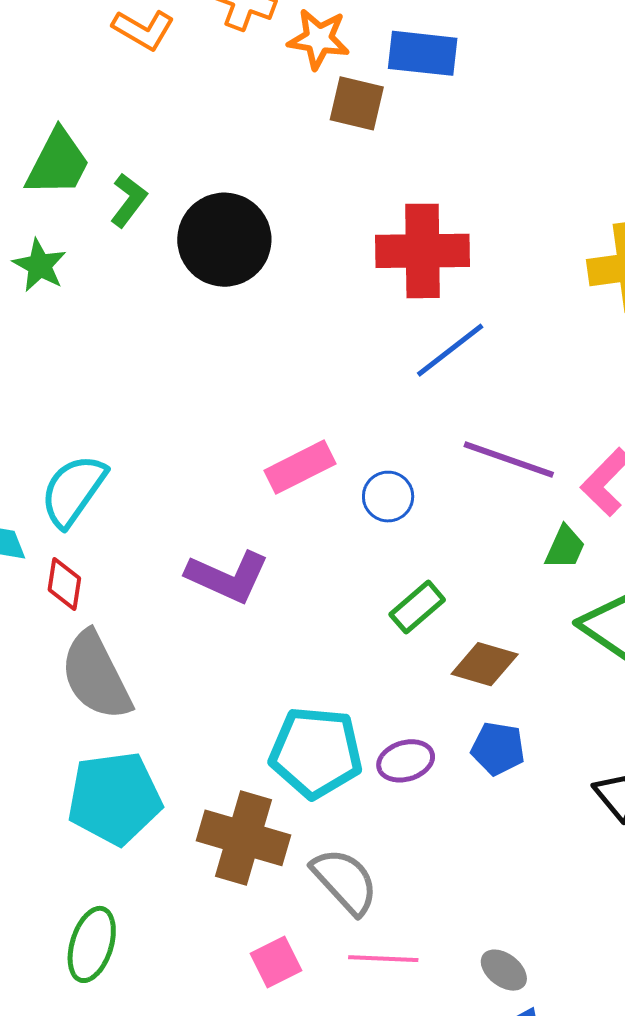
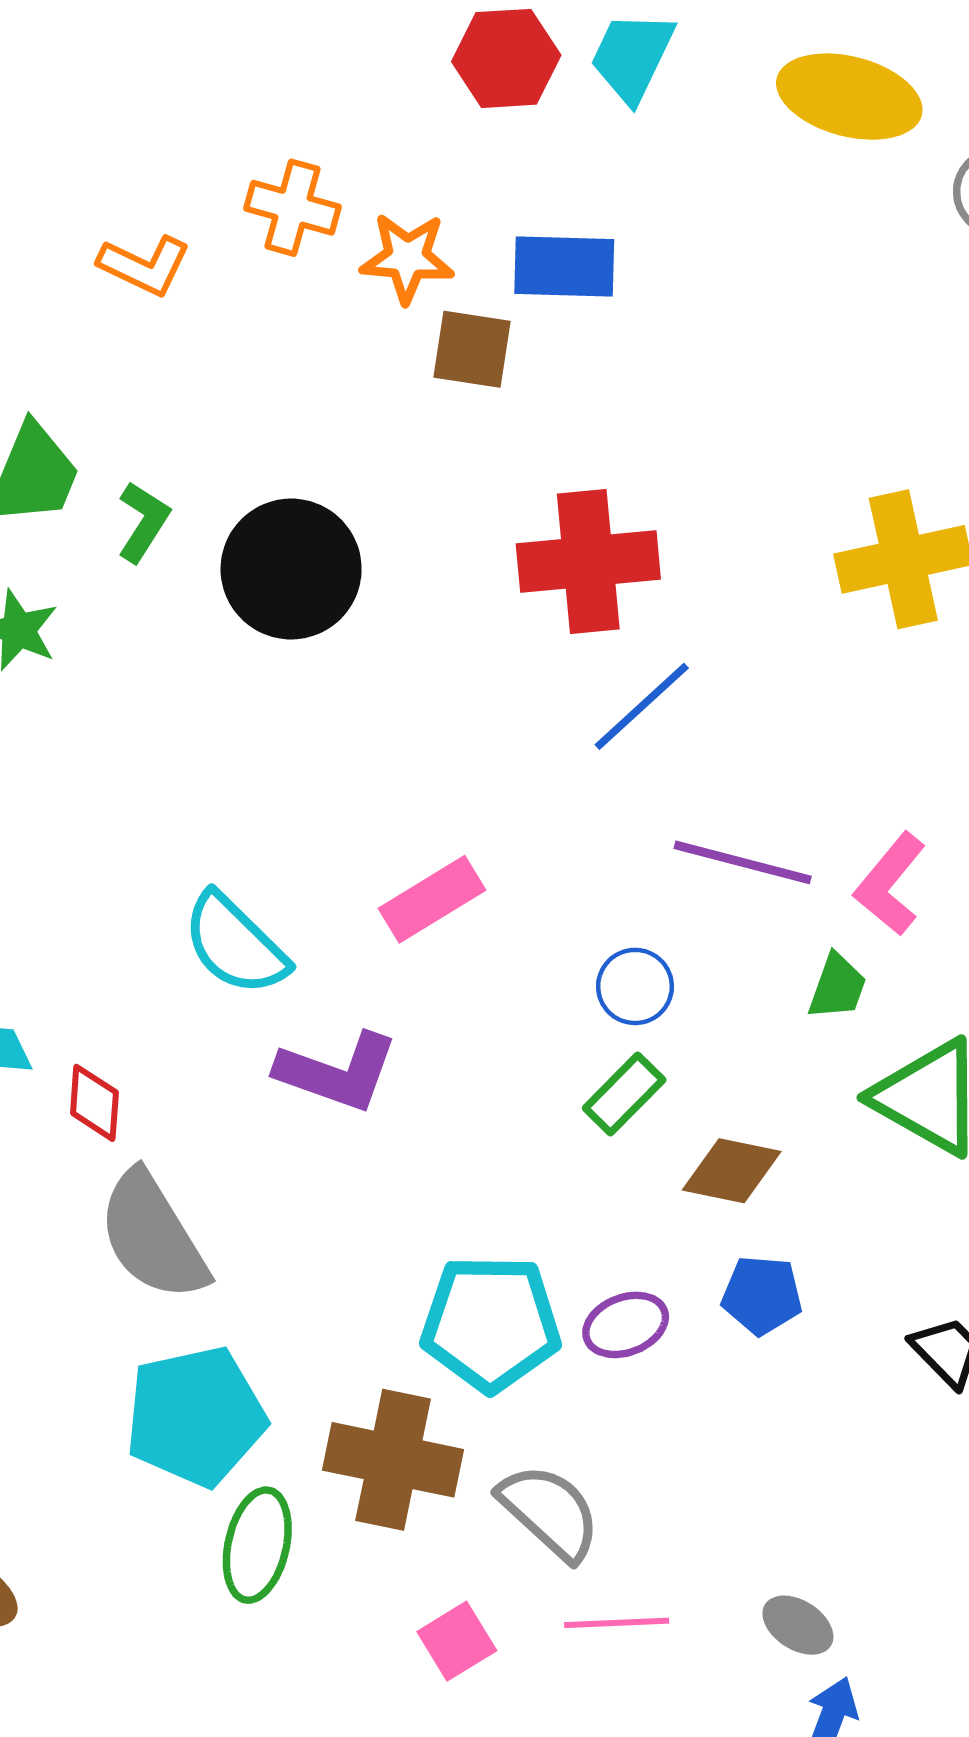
cyan semicircle: (73, 490) -> (235, 944), moved, turned -76
blue circle: (388, 497) -> (635, 986), moved
green ellipse: (92, 944) -> (257, 1545), moved

